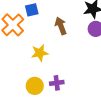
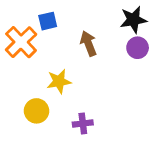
yellow circle: (35, 86) -> (36, 111), moved

